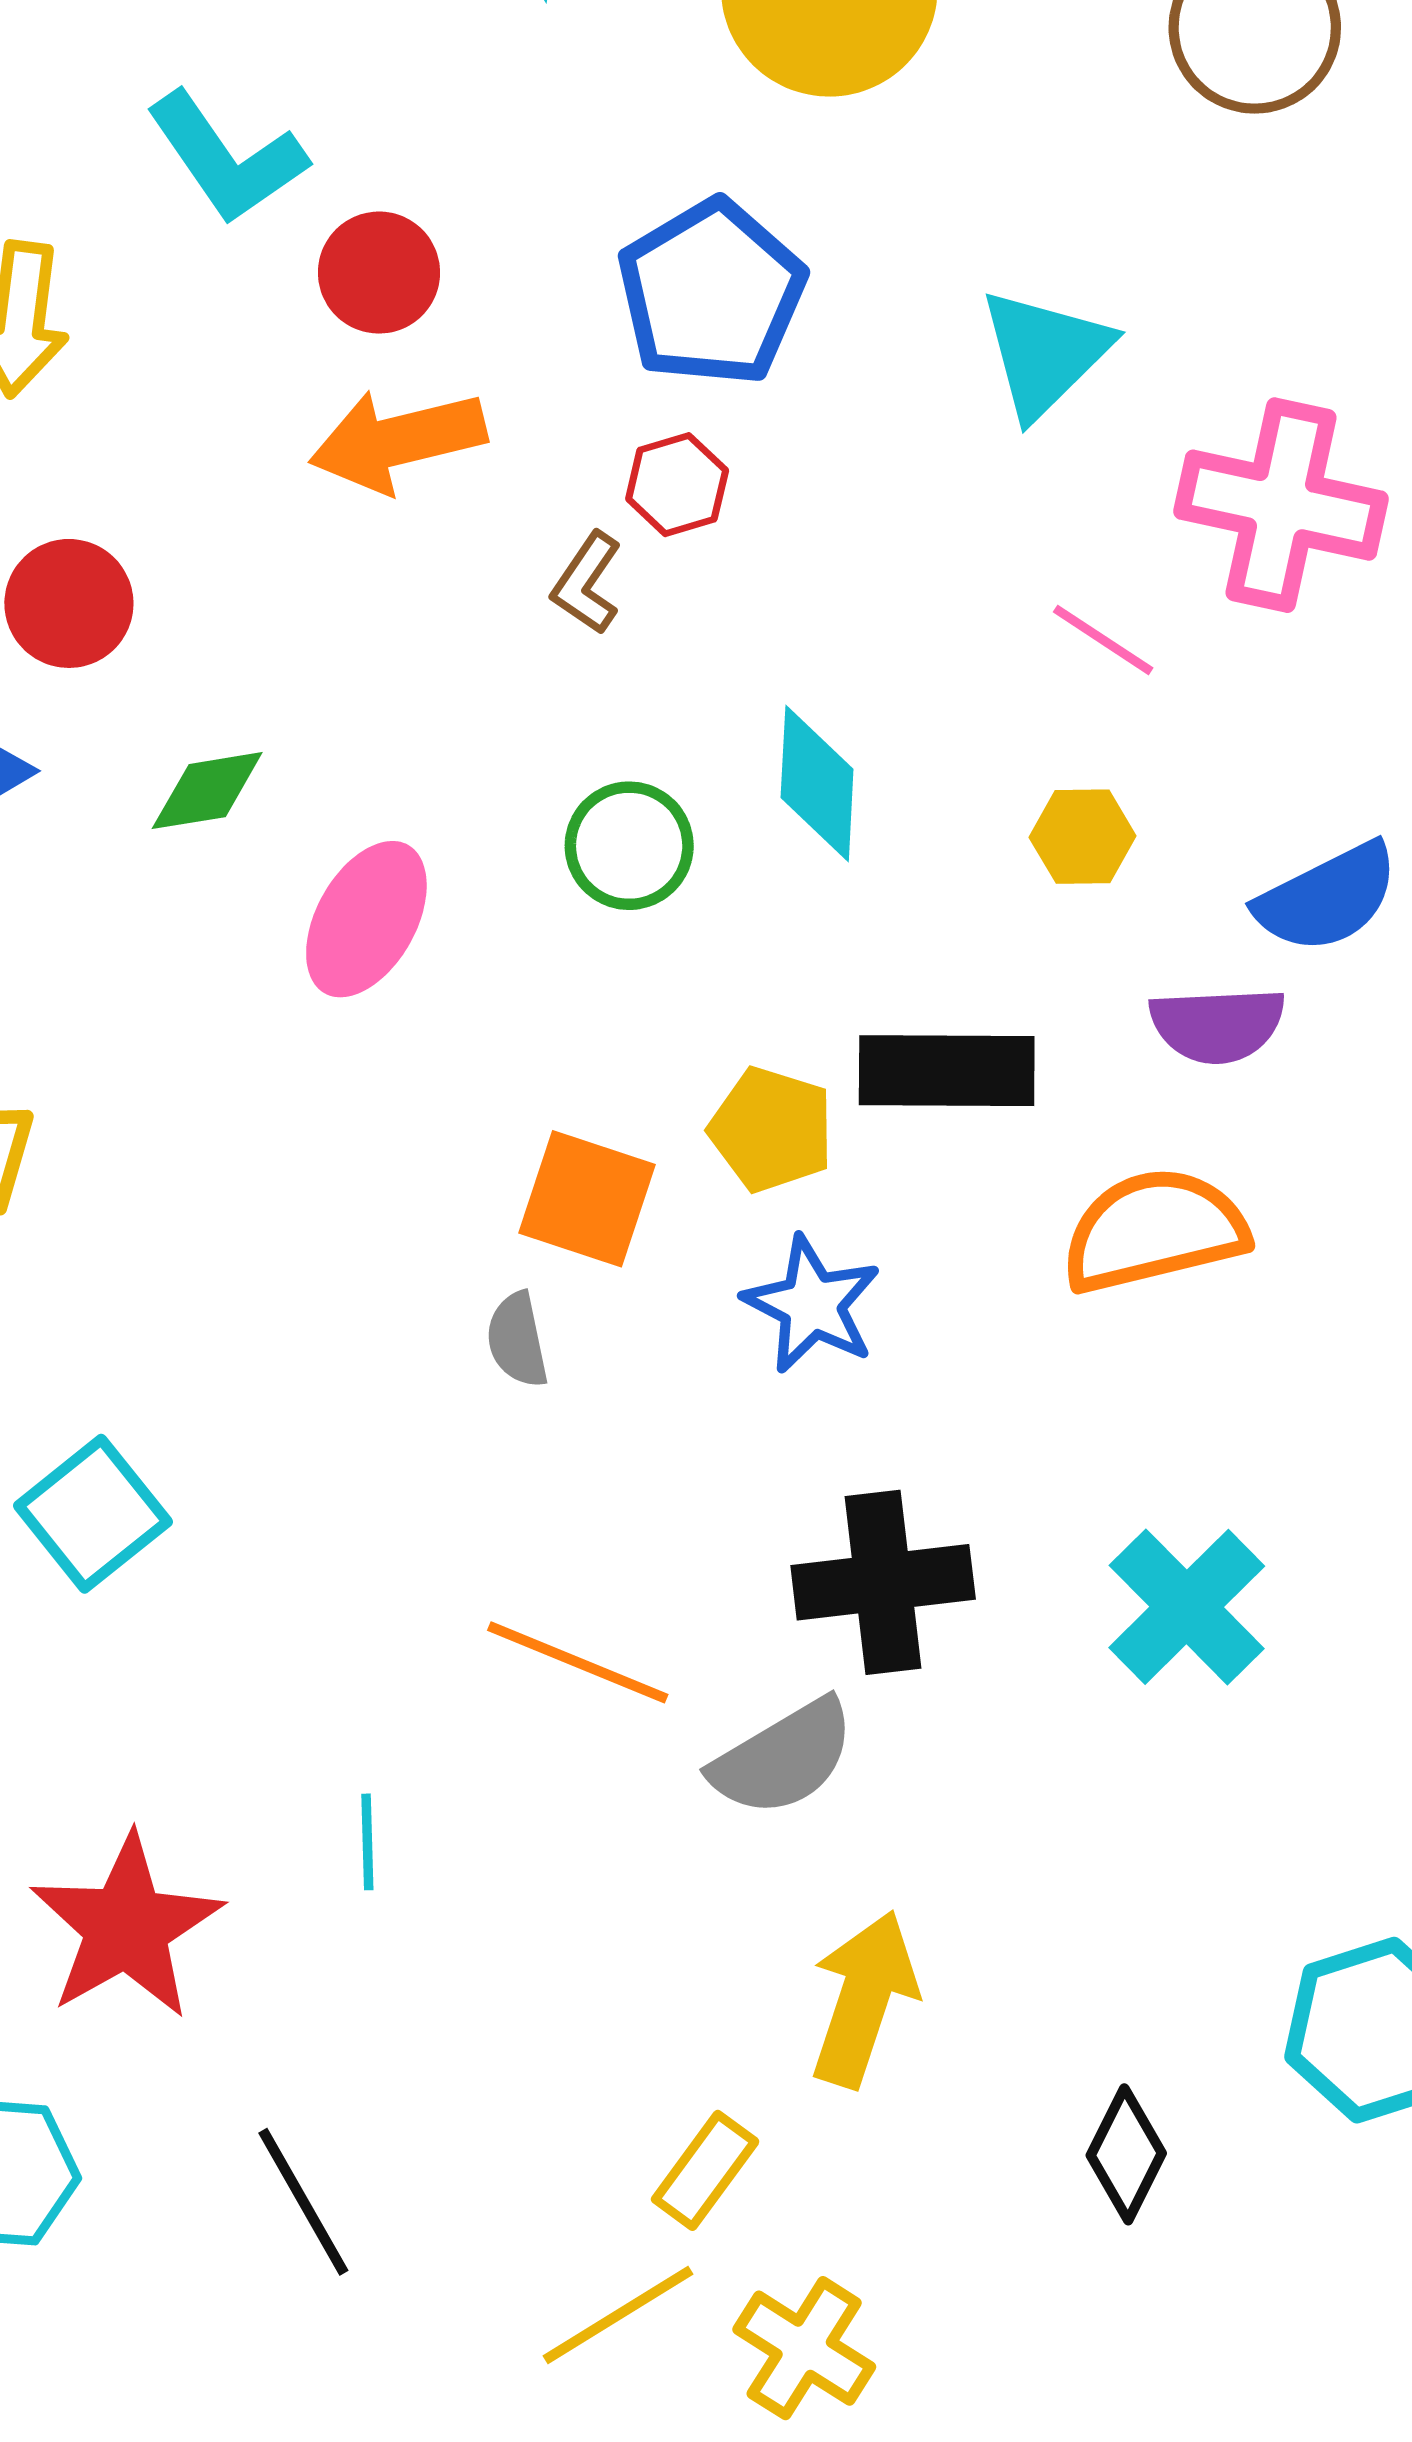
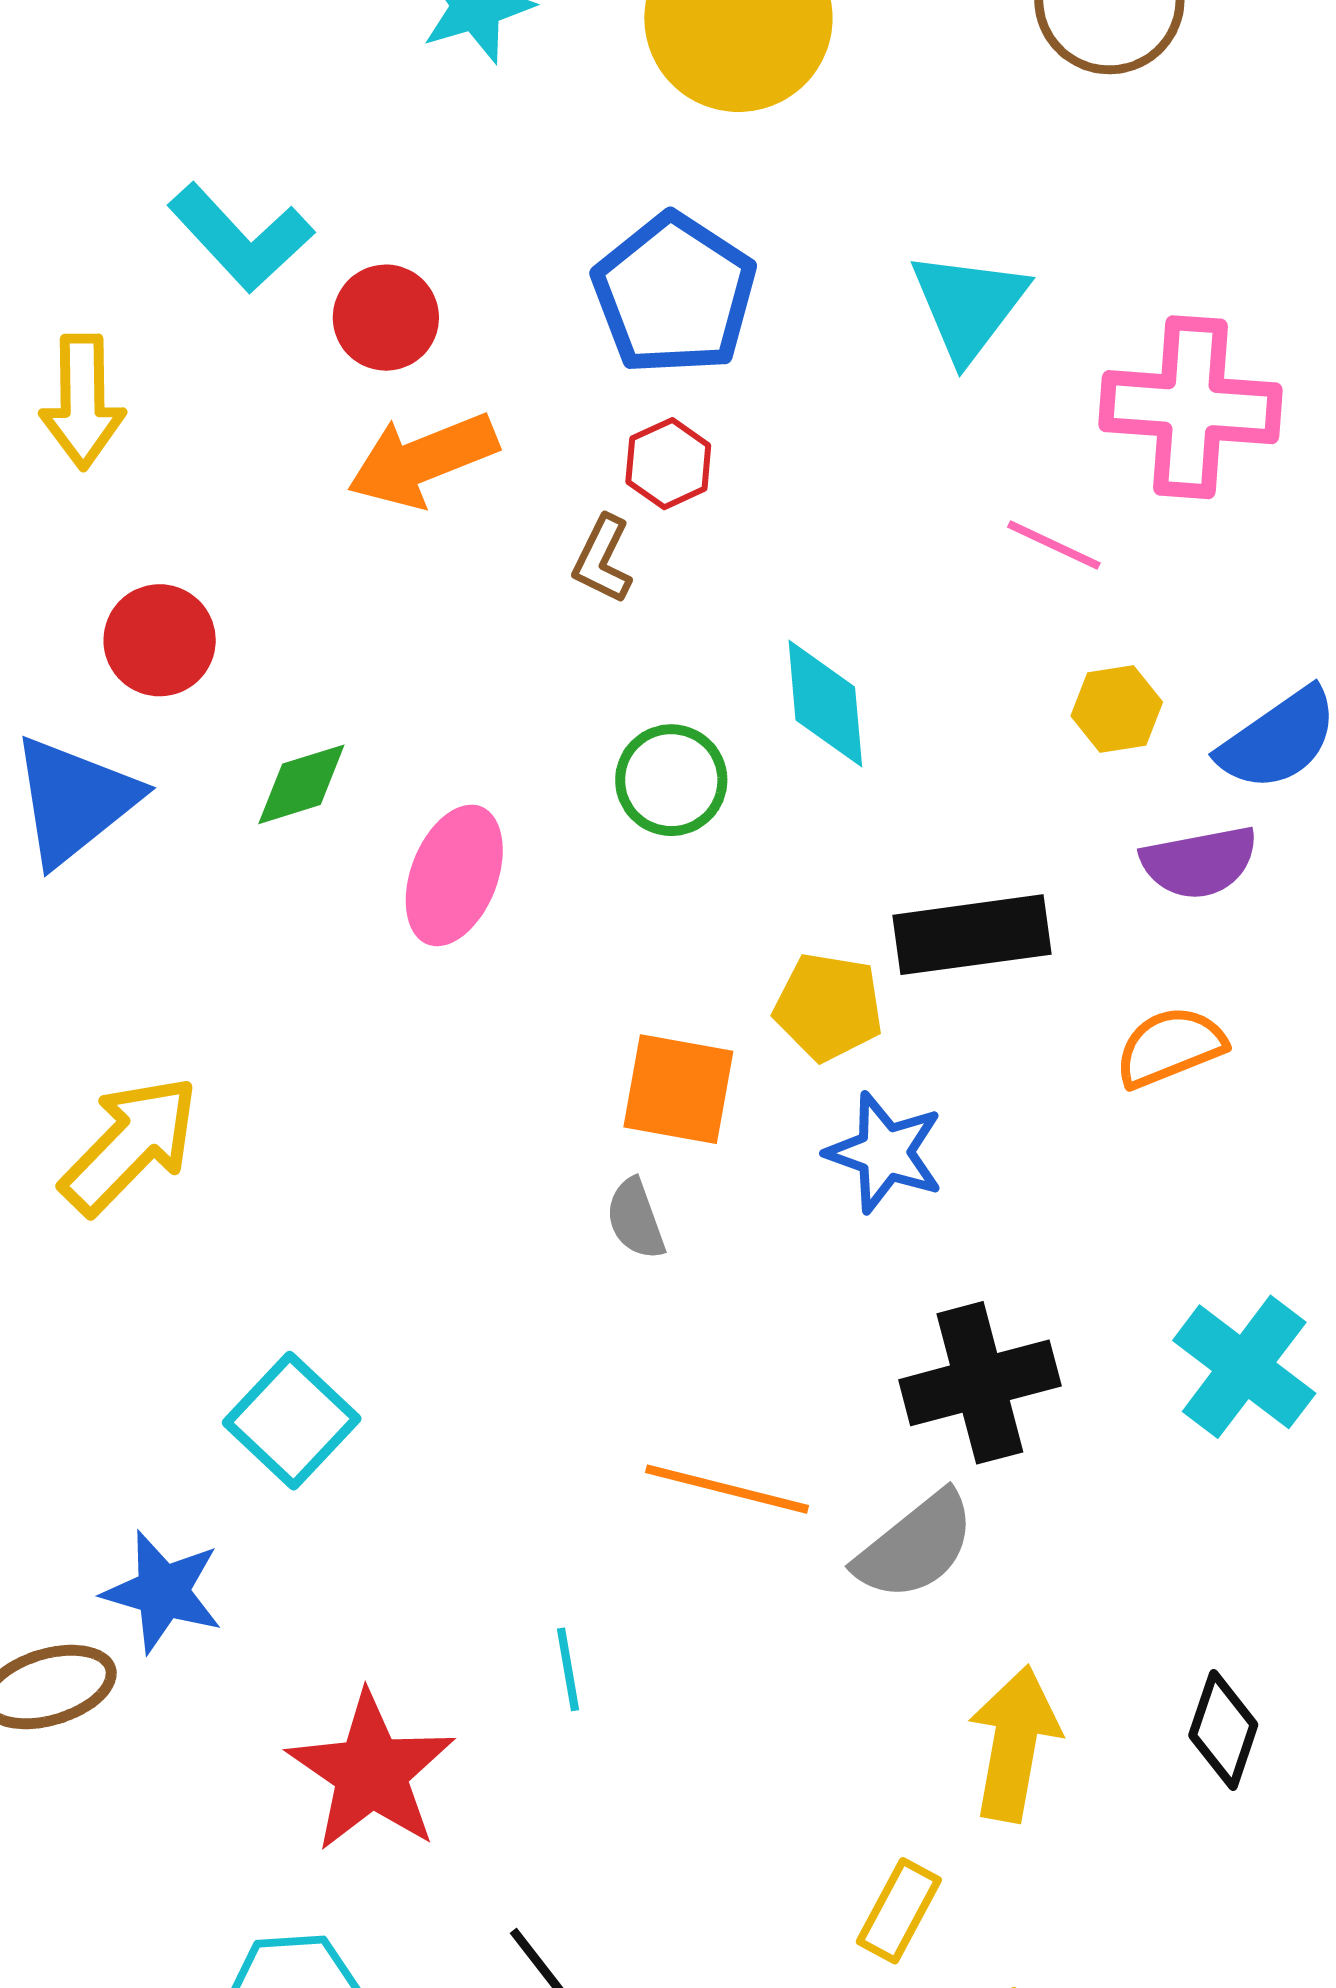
yellow hexagon: (1083, 837) -> (1117, 709), moved
orange semicircle: (1154, 1230) -> (1170, 1047), size x0.7
black diamond: (1126, 2154) -> (1223, 1730), moved

